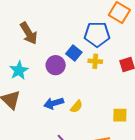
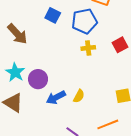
blue square: (74, 53) -> (53, 15), moved
purple circle: (56, 65) -> (38, 79), moved

